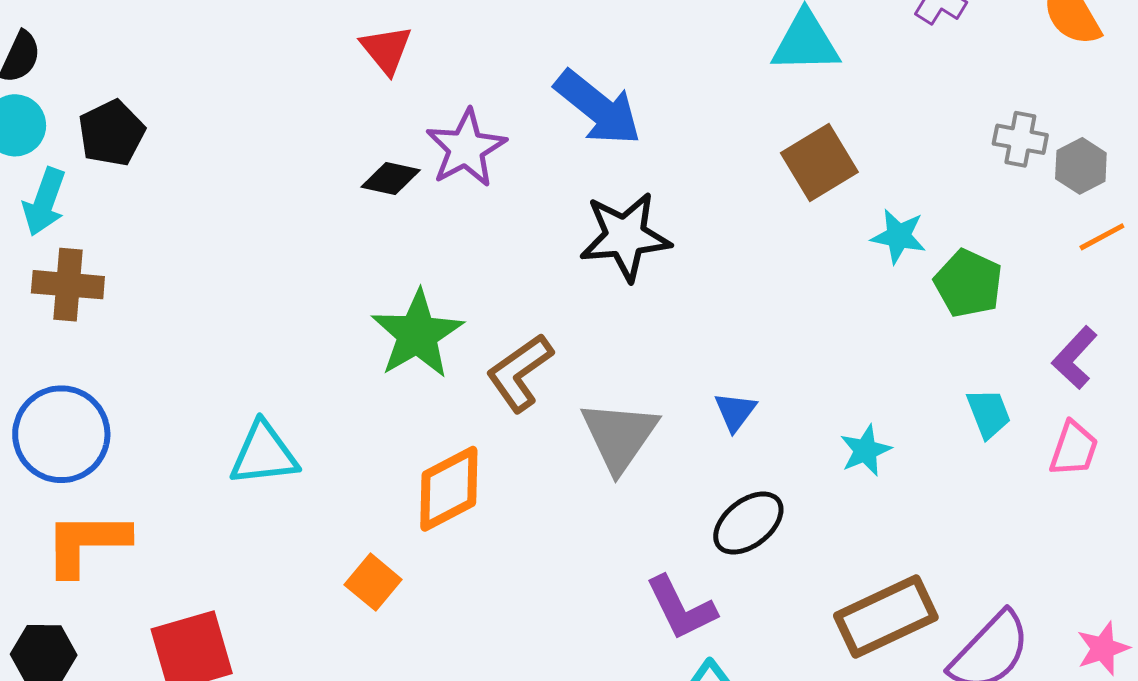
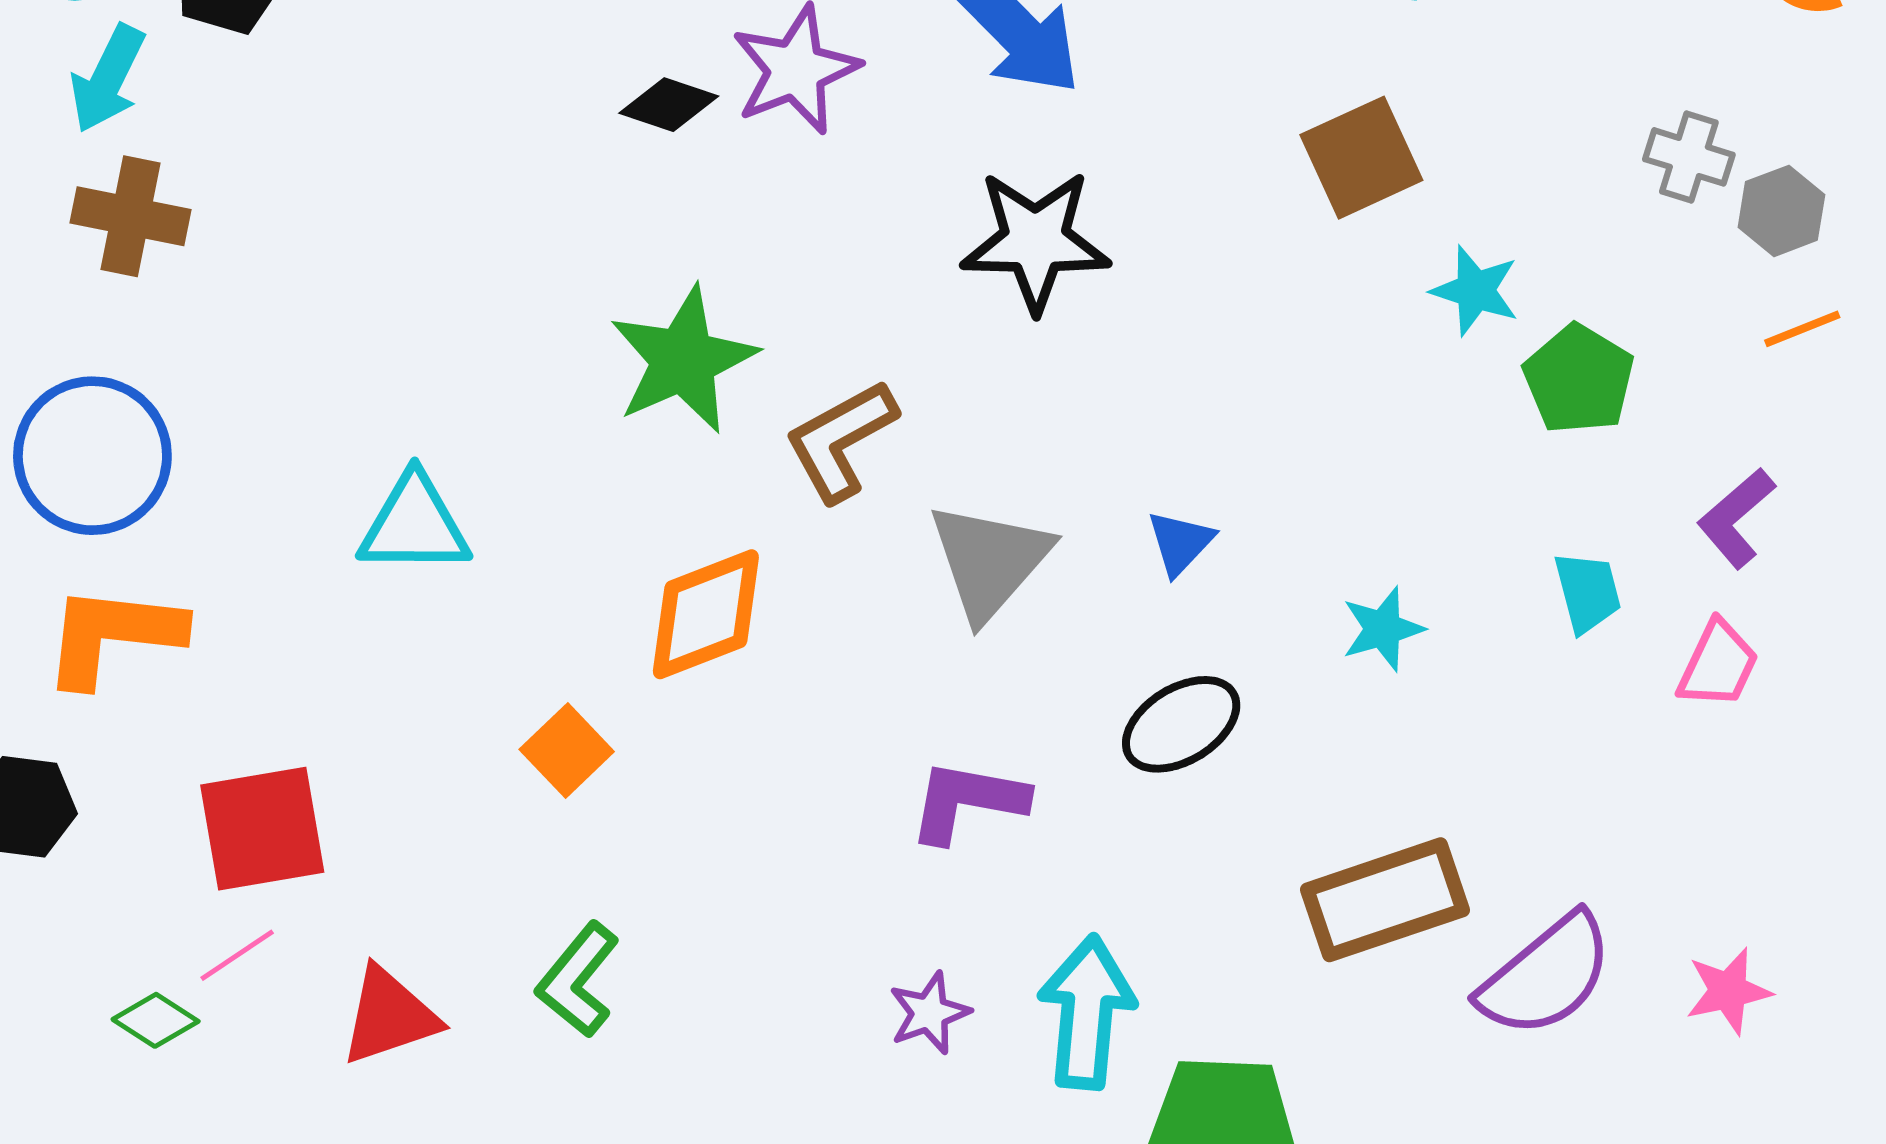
purple L-shape: (681, 608) -> (967, 801), moved, turned 120

